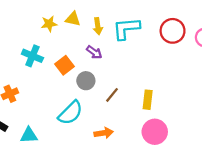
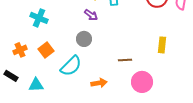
orange square: (65, 65) -> (46, 50), moved
brown line: (112, 95) -> (125, 60), moved, turned 48
yellow rectangle: (148, 100) -> (162, 45), moved

